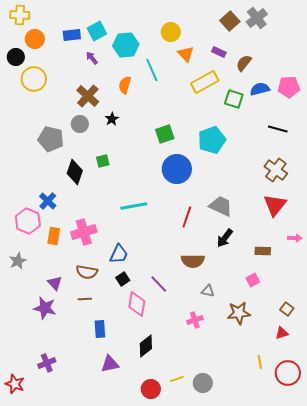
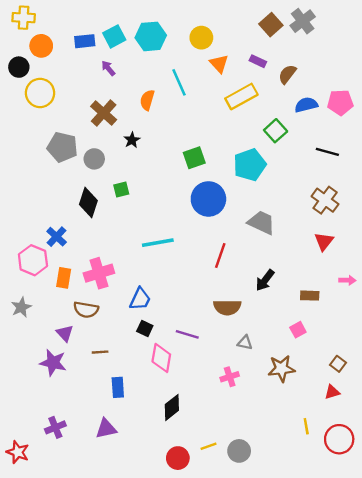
cyan hexagon: (126, 45) -> (151, 36), moved
green square: (234, 99) -> (276, 131), moved, turned 30
gray circle: (80, 124) -> (94, 159), moved
gray pentagon: (51, 139) -> (62, 147), moved
red triangle: (275, 205) -> (324, 241), size x0.7
gray trapezoid: (221, 206) -> (261, 223), moved
brown semicircle: (87, 272) -> (86, 310), moved
black square: (123, 279) -> (145, 328), turned -32
purple line: (159, 284) -> (187, 334), turned -30
purple triangle: (110, 364) -> (106, 429), moved

